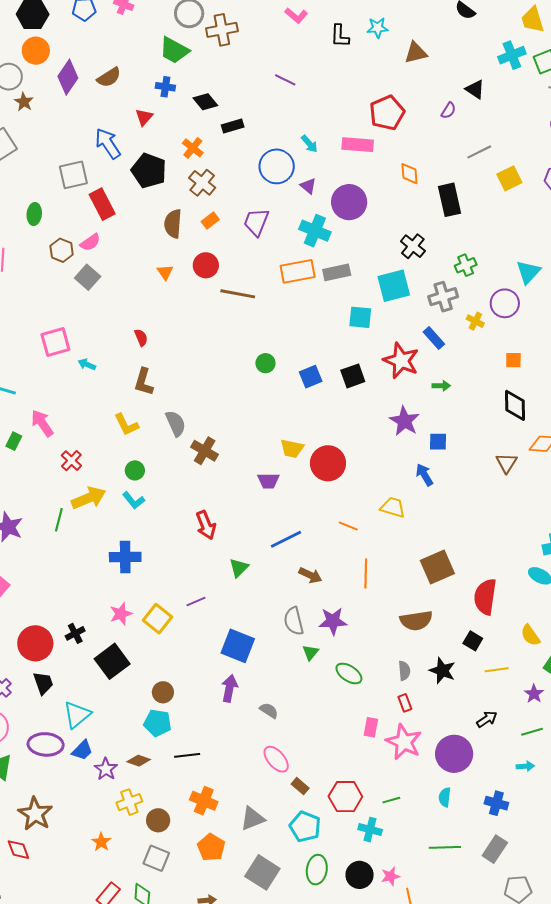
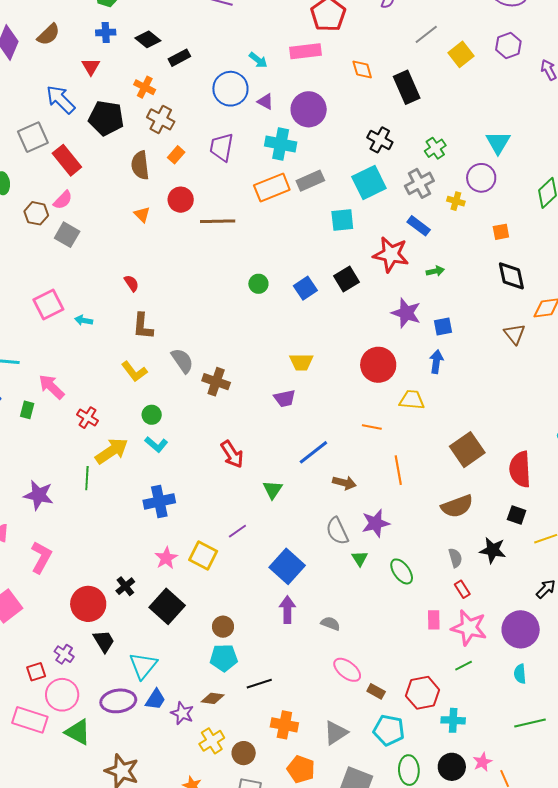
red circle: (328, 463) -> (378, 365), moved
blue arrow: (424, 475) -> (436, 362), turned 50
blue square: (238, 646) -> (287, 566), turned 32
green ellipse: (349, 673) -> (402, 571), turned 32
green line: (391, 800) -> (464, 666), moved

